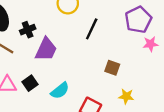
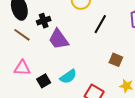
purple trapezoid: (46, 49) -> (59, 39), turned 115
black square: (30, 83) -> (44, 81), moved

